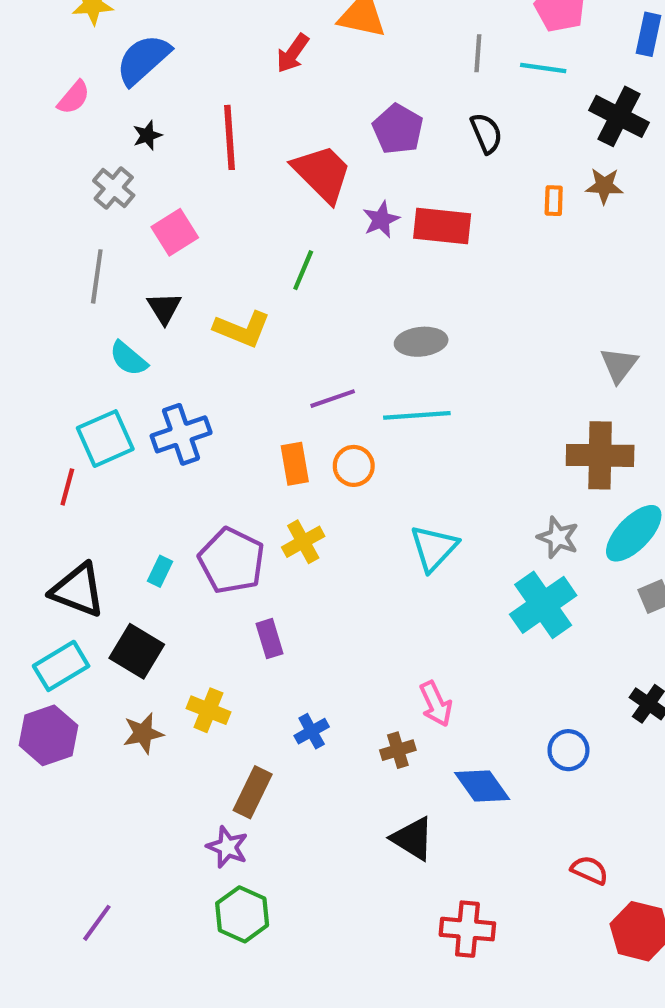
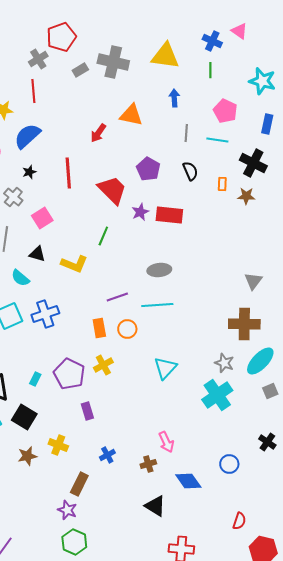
orange rectangle: (554, 201) -> (222, 184), moved
black triangle: (164, 308) -> (37, 254), turned -42
red semicircle: (590, 870) -> (239, 521), turned 84

